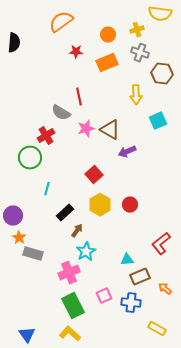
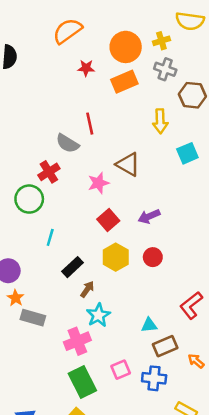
orange circle: (108, 35) -> (126, 47), size x1.6
pink star: (86, 129) -> (98, 183), moved
purple arrow: (127, 152) -> (149, 216), moved

